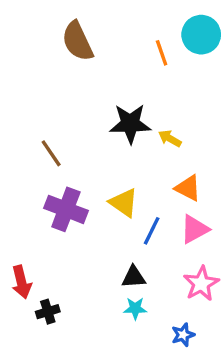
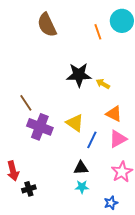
brown line: (51, 153) -> (26, 103), moved

